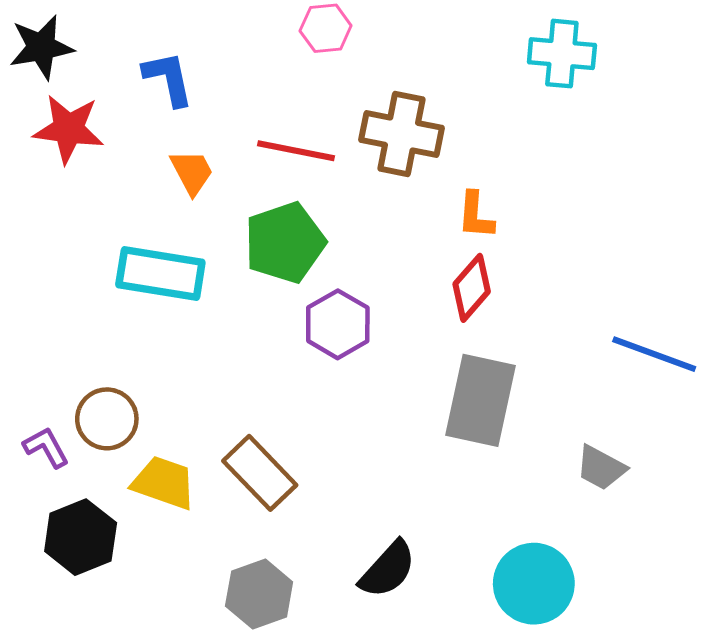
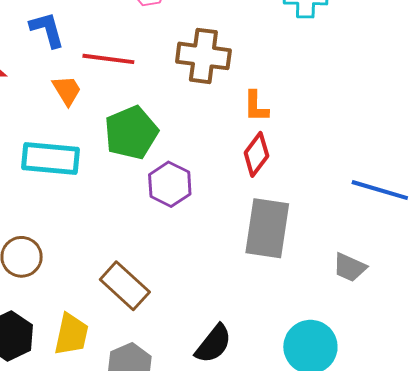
red line: (296, 151) -> (108, 59), moved
yellow trapezoid: (164, 483) -> (71, 334), moved, turned 87

